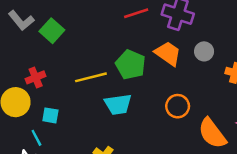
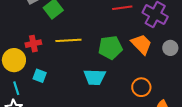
green pentagon: (131, 65) -> (110, 47), turned 30
yellow line: (91, 77) -> (68, 40), moved
cyan line: (36, 138) -> (16, 88), moved

